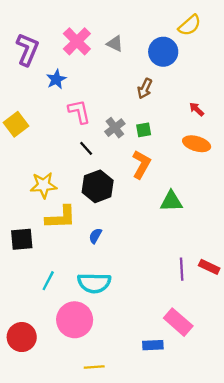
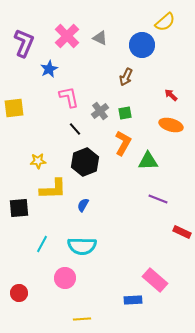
yellow square: (16, 124) -> (14, 108), turned 30
yellow star: (44, 185) -> (38, 161), size x0.7
green triangle: (171, 201) -> (148, 161), moved
purple line: (182, 269) -> (158, 199), moved, turned -66
pink circle: (75, 320) -> (65, 278), size x0.7
red circle: (22, 337) -> (19, 293), size x0.7

